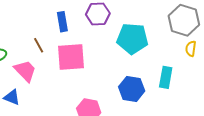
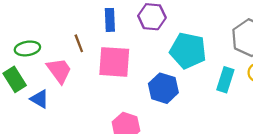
cyan rectangle: (166, 77) -> (225, 80), moved
blue hexagon: (132, 89) -> (163, 88), moved

